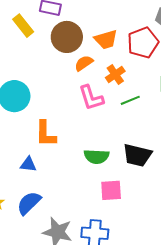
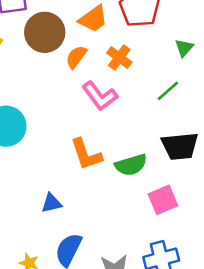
green line: (130, 100) -> (168, 91), moved
orange L-shape: (46, 134) -> (86, 154), moved

